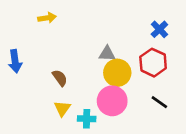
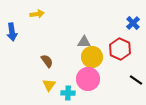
blue cross: (159, 29) -> (133, 23), moved
blue arrow: (15, 61) -> (12, 32), moved
black line: (159, 102) -> (136, 80), moved

